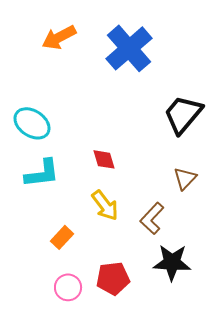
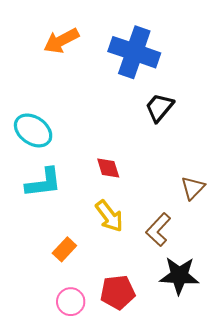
blue cross: (129, 48) -> (134, 52), turned -30
black trapezoid: (183, 114) -> (159, 108), moved, size x0.7

